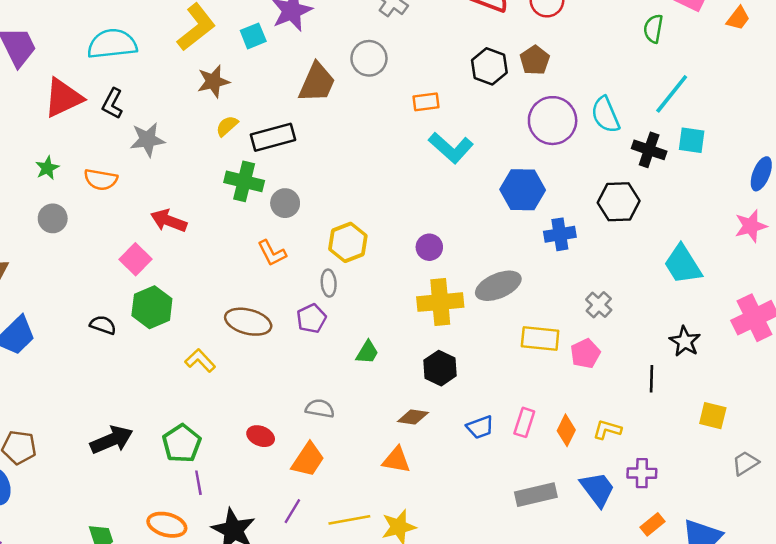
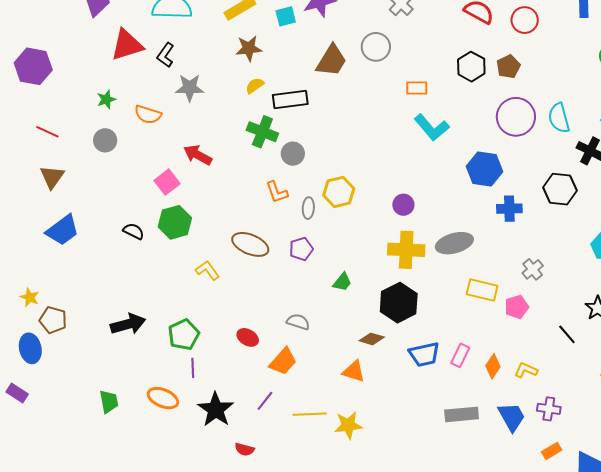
gray ellipse: (329, 283) -> (308, 208), moved
black hexagon: (440, 368) -> (399, 303), size x1.4
black line: (652, 379) -> (567, 334), turned -50
blue trapezoid: (480, 427) -> (424, 354), size x1.4

